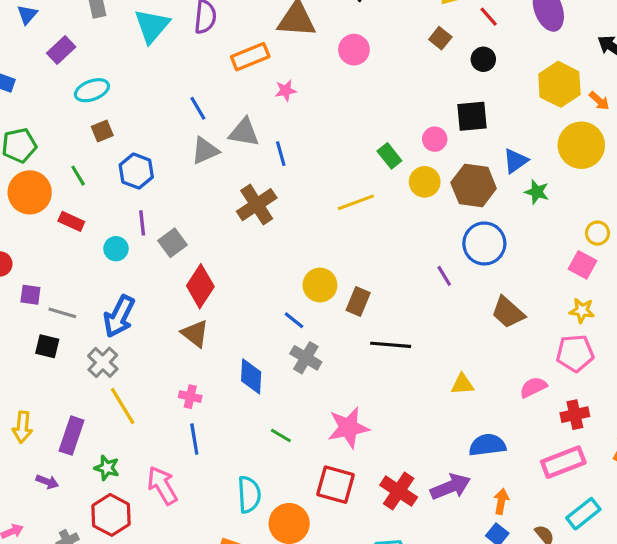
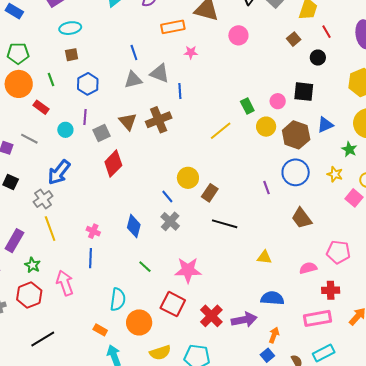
green star: (537, 192) -> (349, 149), moved
yellow line: (356, 202) -> (221, 131), turned -30
yellow star: (582, 311) -> (335, 174), moved
gray line: (62, 313) -> (29, 139), moved
brown triangle: (195, 334) -> (128, 121), moved

